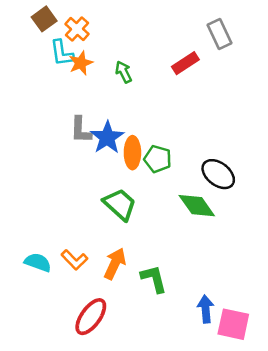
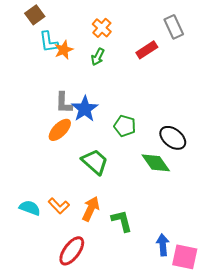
orange cross: (77, 29) -> (102, 28), moved
green arrow: (124, 72) -> (98, 57), turned -126
orange ellipse: (132, 153) -> (60, 130), moved, turned 45

